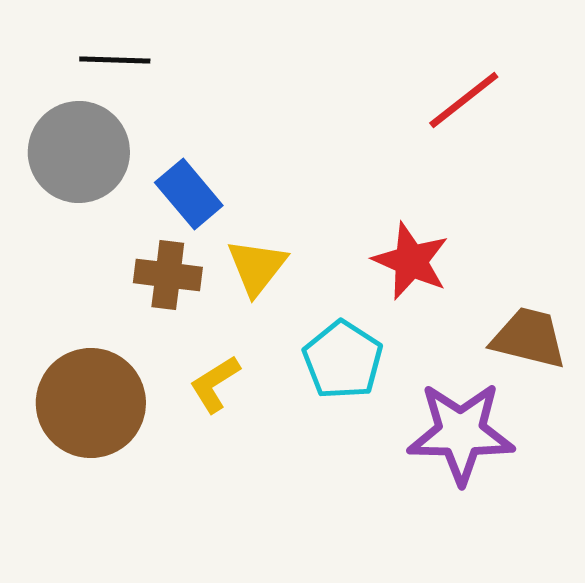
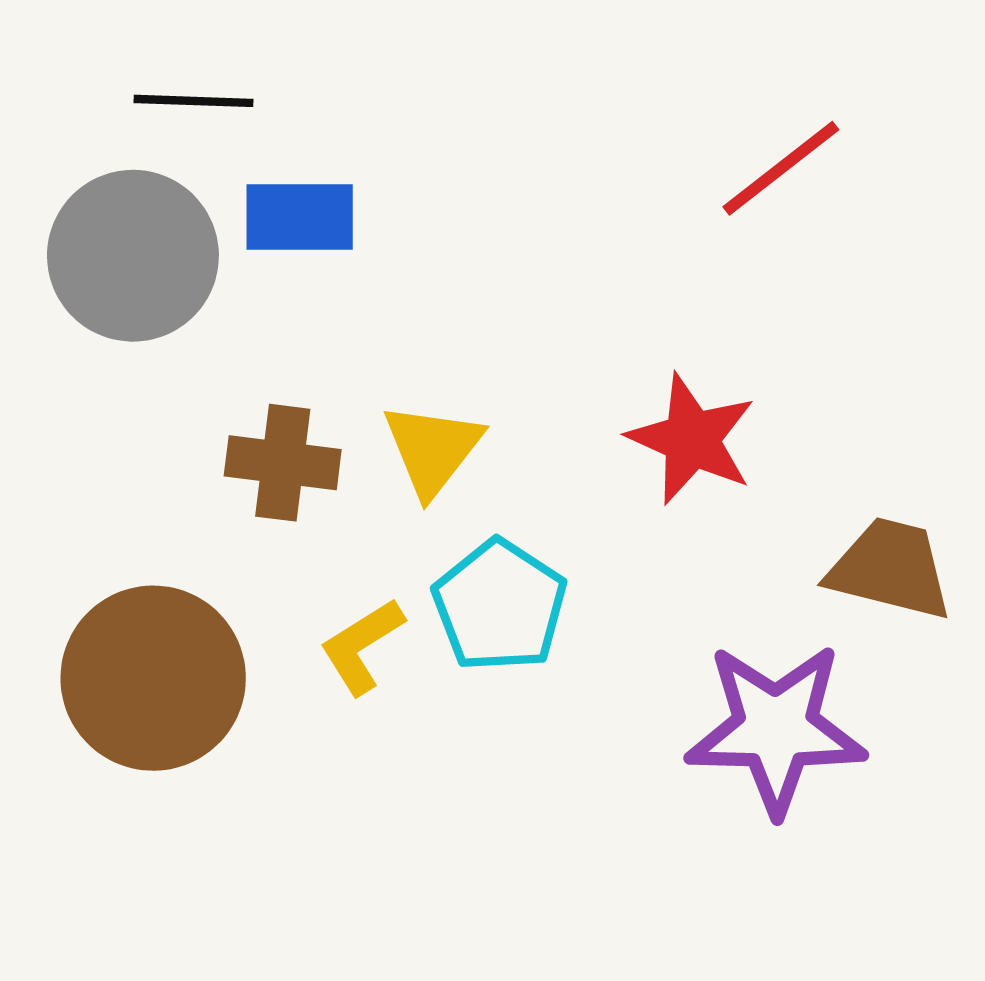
blue rectangle: (189, 194) -> (300, 217), moved, turned -50
cyan pentagon: (343, 360) -> (500, 606), moved

